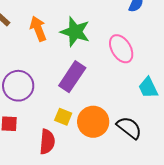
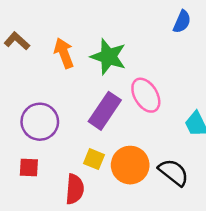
pink ellipse: (121, 49) -> (146, 95), moved

